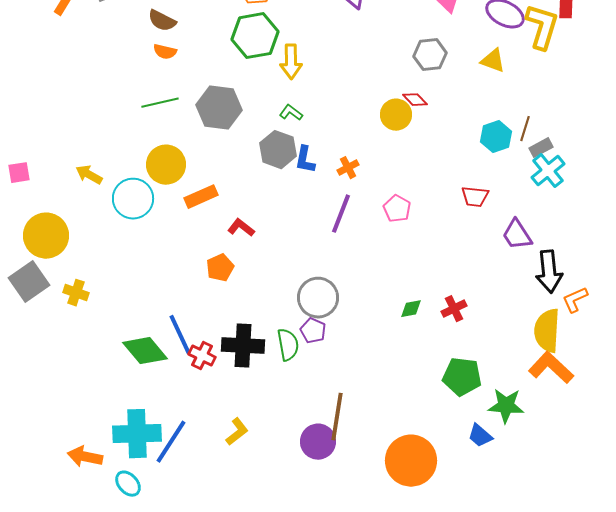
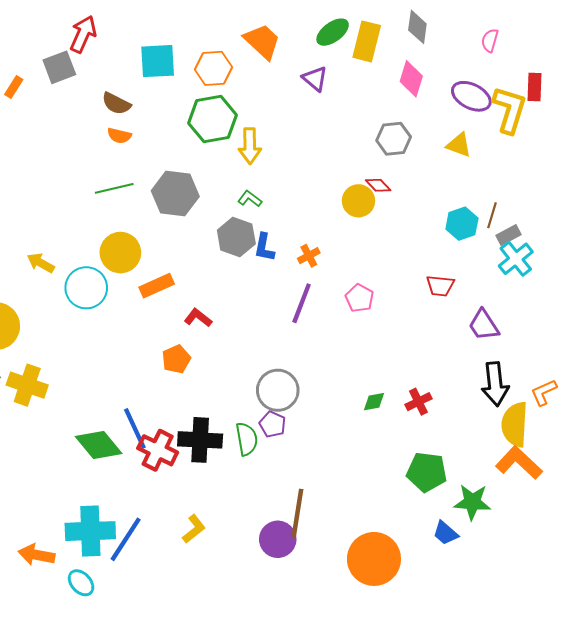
black arrow: (549, 272) -> (495, 384), moved
yellow cross: (76, 293) -> (27, 385), size x1.5
red cross: (202, 356) -> (158, 450), size x1.4

